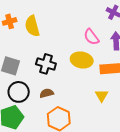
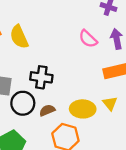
yellow ellipse: (82, 60) -> (83, 109), moved
black circle: (19, 92) -> (23, 103), moved

